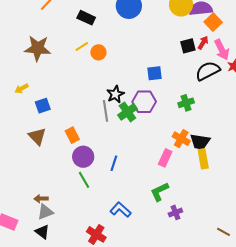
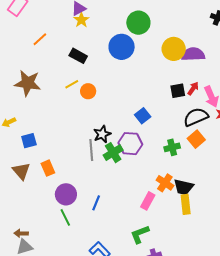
orange square: (213, 22) -> (196, 139), moved
blue square: (154, 73) -> (143, 116), turned -35
orange rectangle: (72, 135) -> (48, 168), moved

